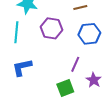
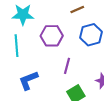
purple line: (75, 64) -> (67, 66), moved

